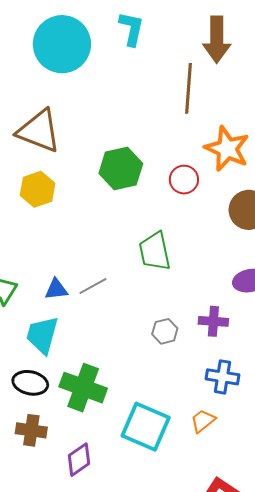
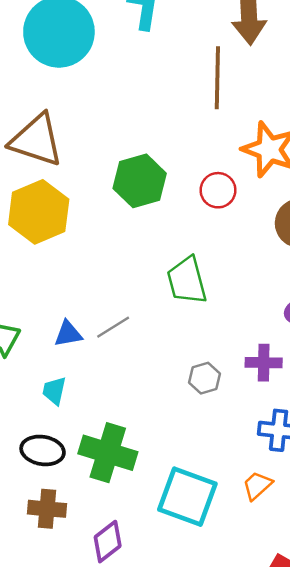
yellow hexagon: (38, 189) -> (39, 212), size x1.4
cyan trapezoid: (42, 335) -> (54, 391), size x0.6

